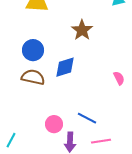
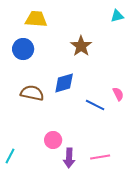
blue circle: (33, 50) -> (23, 49), moved
blue line: (87, 118) -> (95, 105), moved

